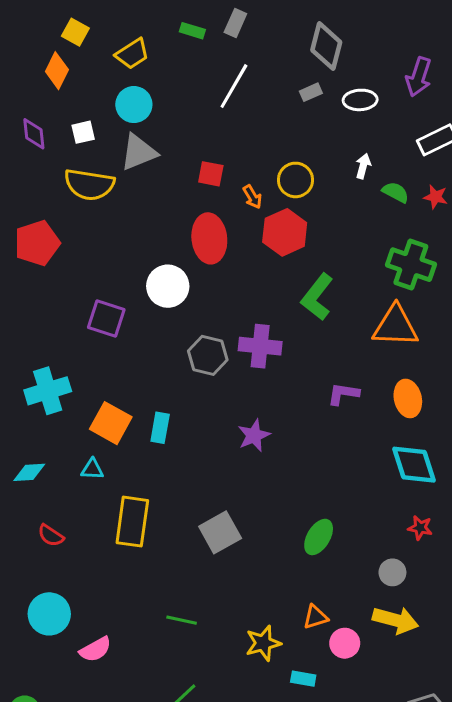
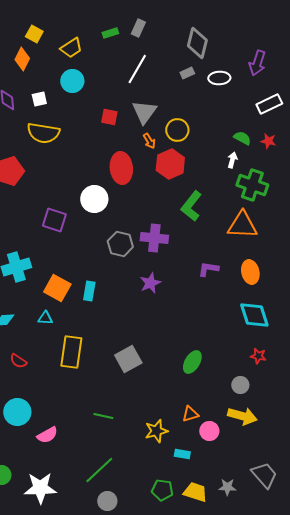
green rectangle: (192, 31) -> (110, 33), turned -35
gray triangle: (139, 152) -> (144, 112), moved, turned -32
white arrow: (363, 166) -> (232, 160), moved
red square: (211, 174) -> (109, 117), moved
purple star: (254, 435) -> (150, 283), moved

